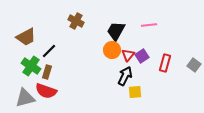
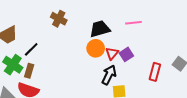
black trapezoid: (116, 31) -> (100, 29), turned 45
red rectangle: (165, 63) -> (155, 72), moved

